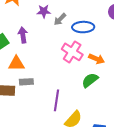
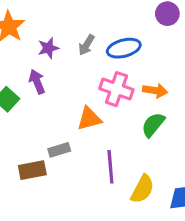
purple star: (44, 11) -> (48, 48), moved
orange triangle: (16, 64) -> (89, 119), moved

